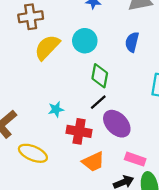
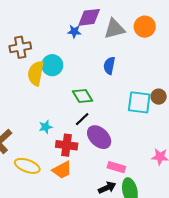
cyan circle: (85, 41) -> (52, 65), moved
yellow semicircle: (47, 47) -> (36, 73), turned -30
green diamond: (100, 76) -> (82, 96), turned -40
orange trapezoid: (93, 162) -> (62, 170), moved

